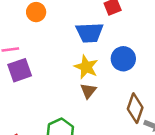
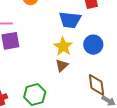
brown diamond: (135, 108) -> (96, 85), turned -35

